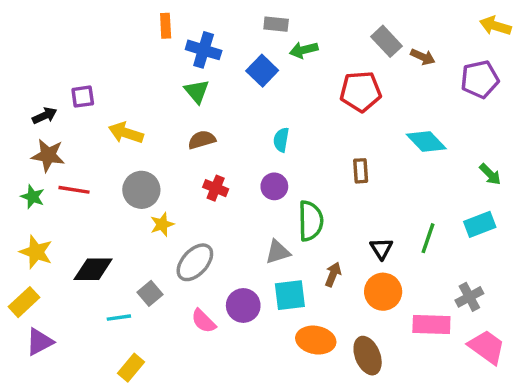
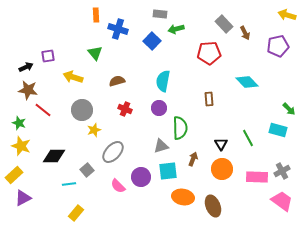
brown arrow: (423, 57) -> (245, 33), turned 40
green triangle: (197, 91) -> (95, 53), moved
cyan semicircle: (281, 140) -> (163, 81), size x1.5
green arrow: (490, 174) -> (289, 109), moved
red line: (74, 190) -> (43, 110), turned 30
green star: (33, 197) -> (19, 123), moved
cyan rectangle: (480, 224) -> (278, 130), turned 36
green line: (428, 238) -> (248, 138), turned -48
gray cross: (469, 297) -> (282, 171), moved
pink rectangle: (431, 324) -> (257, 177), moved

